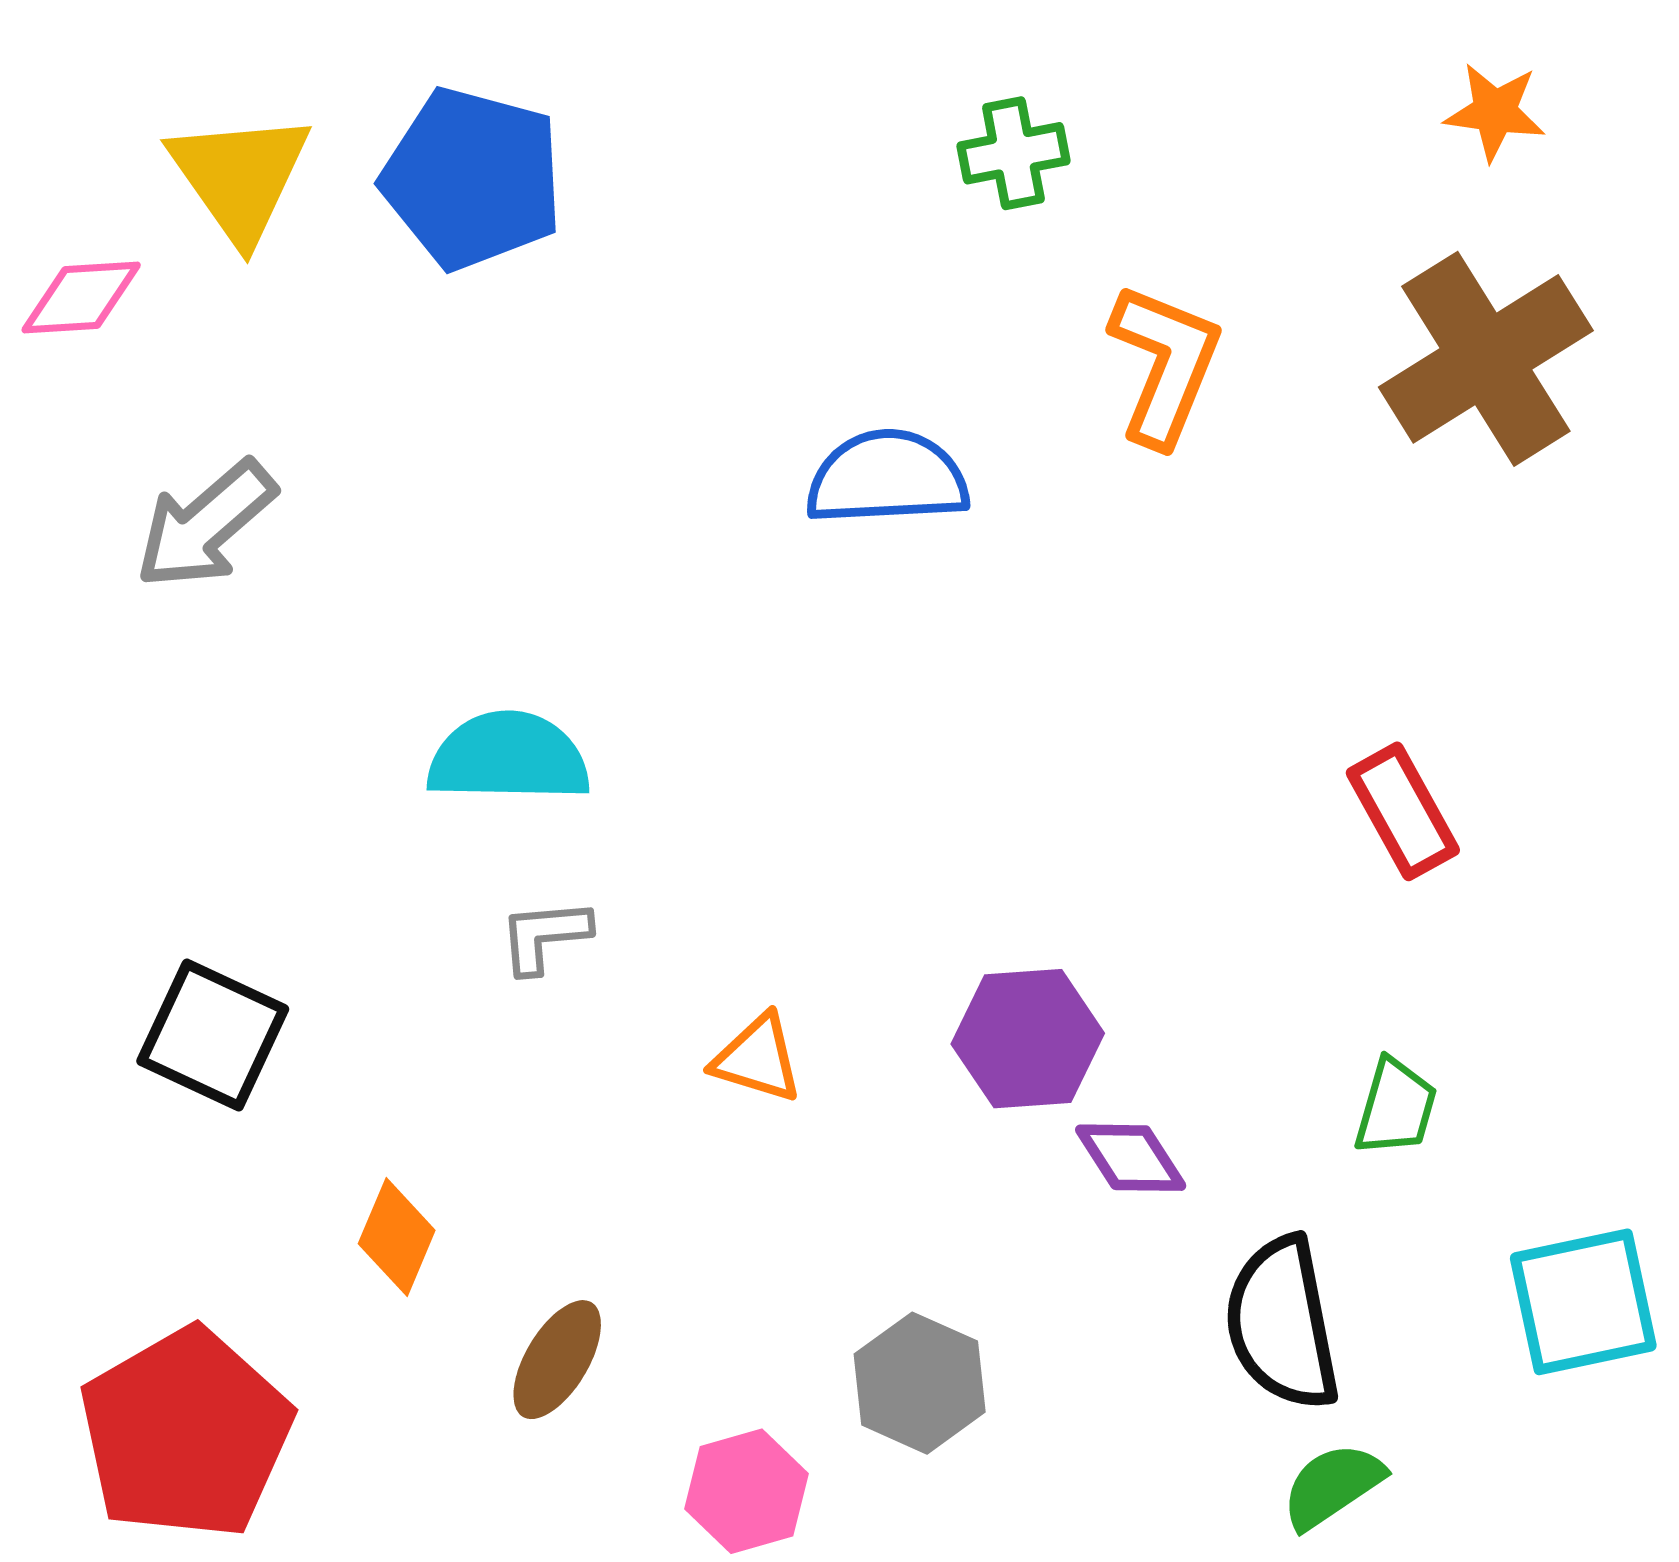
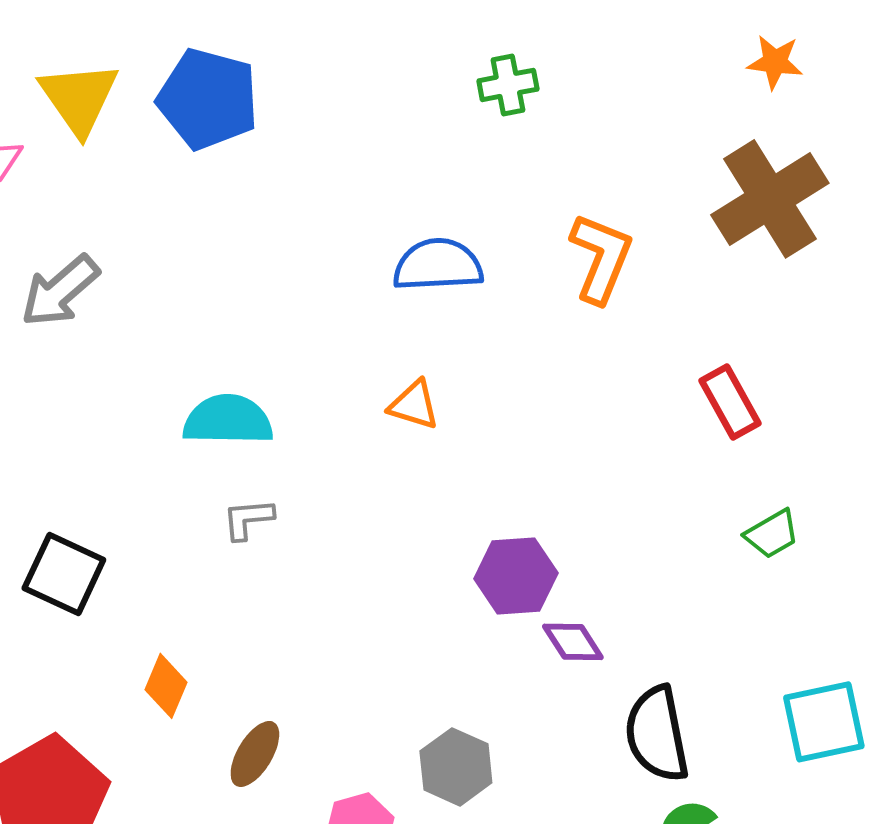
orange L-shape: (1165, 364) -> (601, 258), moved
red rectangle: (1403, 811) -> (730, 402), moved
orange triangle: (757, 1058) -> (414, 405), moved
green trapezoid: (1396, 1107) -> (772, 534), moved, turned 44

